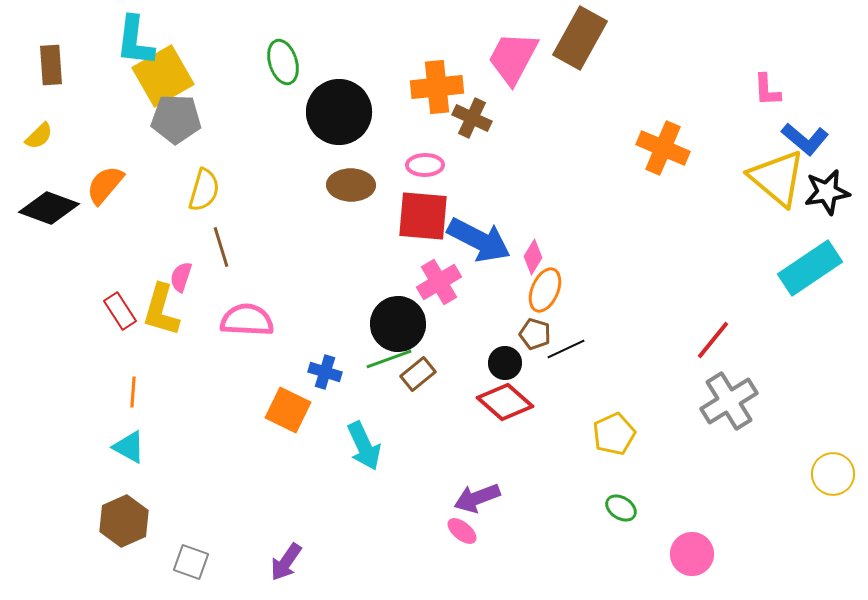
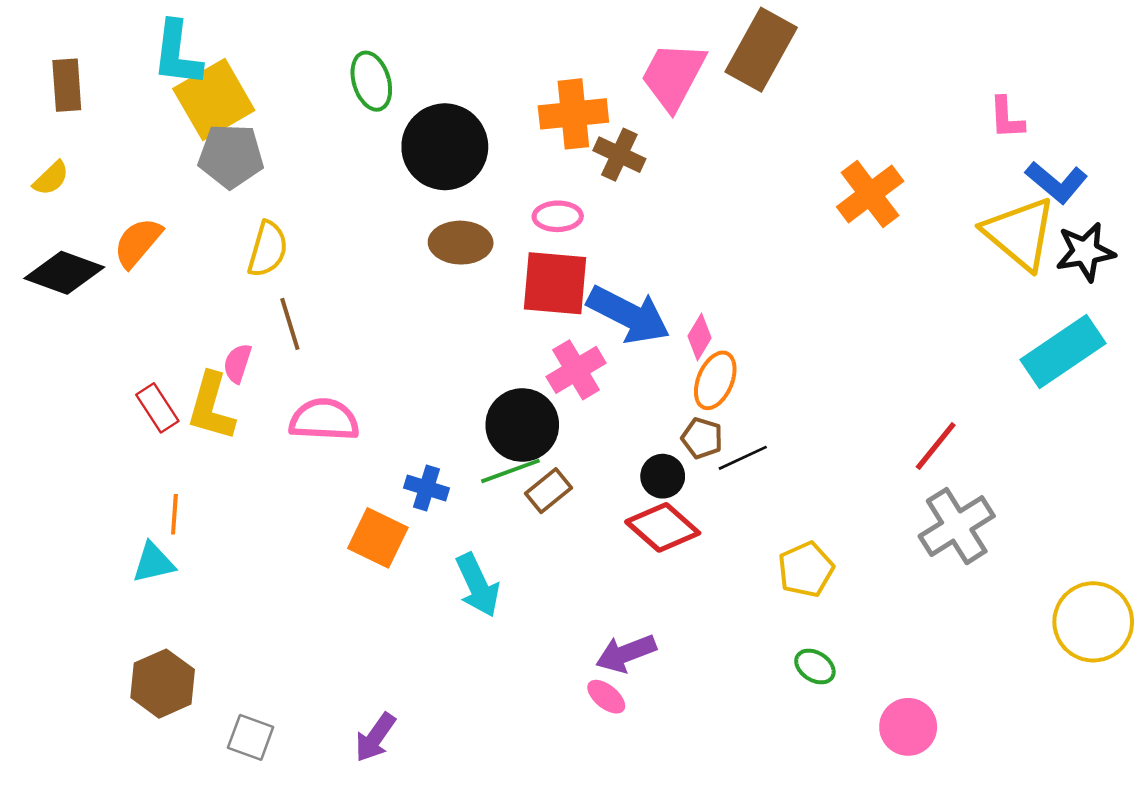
orange cross: (663, 148) -> (870, 194), turned 30
cyan triangle: (129, 447) -> (153, 563), moved, turned -42
yellow circle: (833, 474) -> (1093, 622), size x1.4

